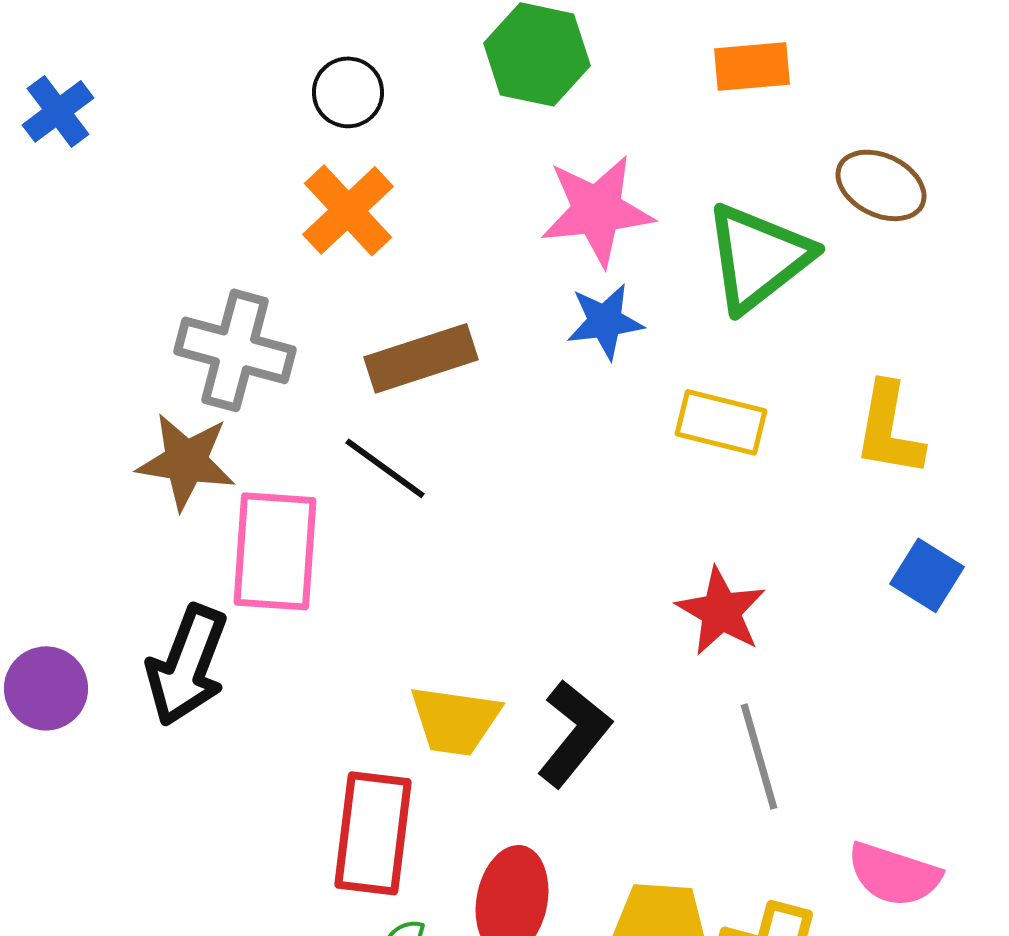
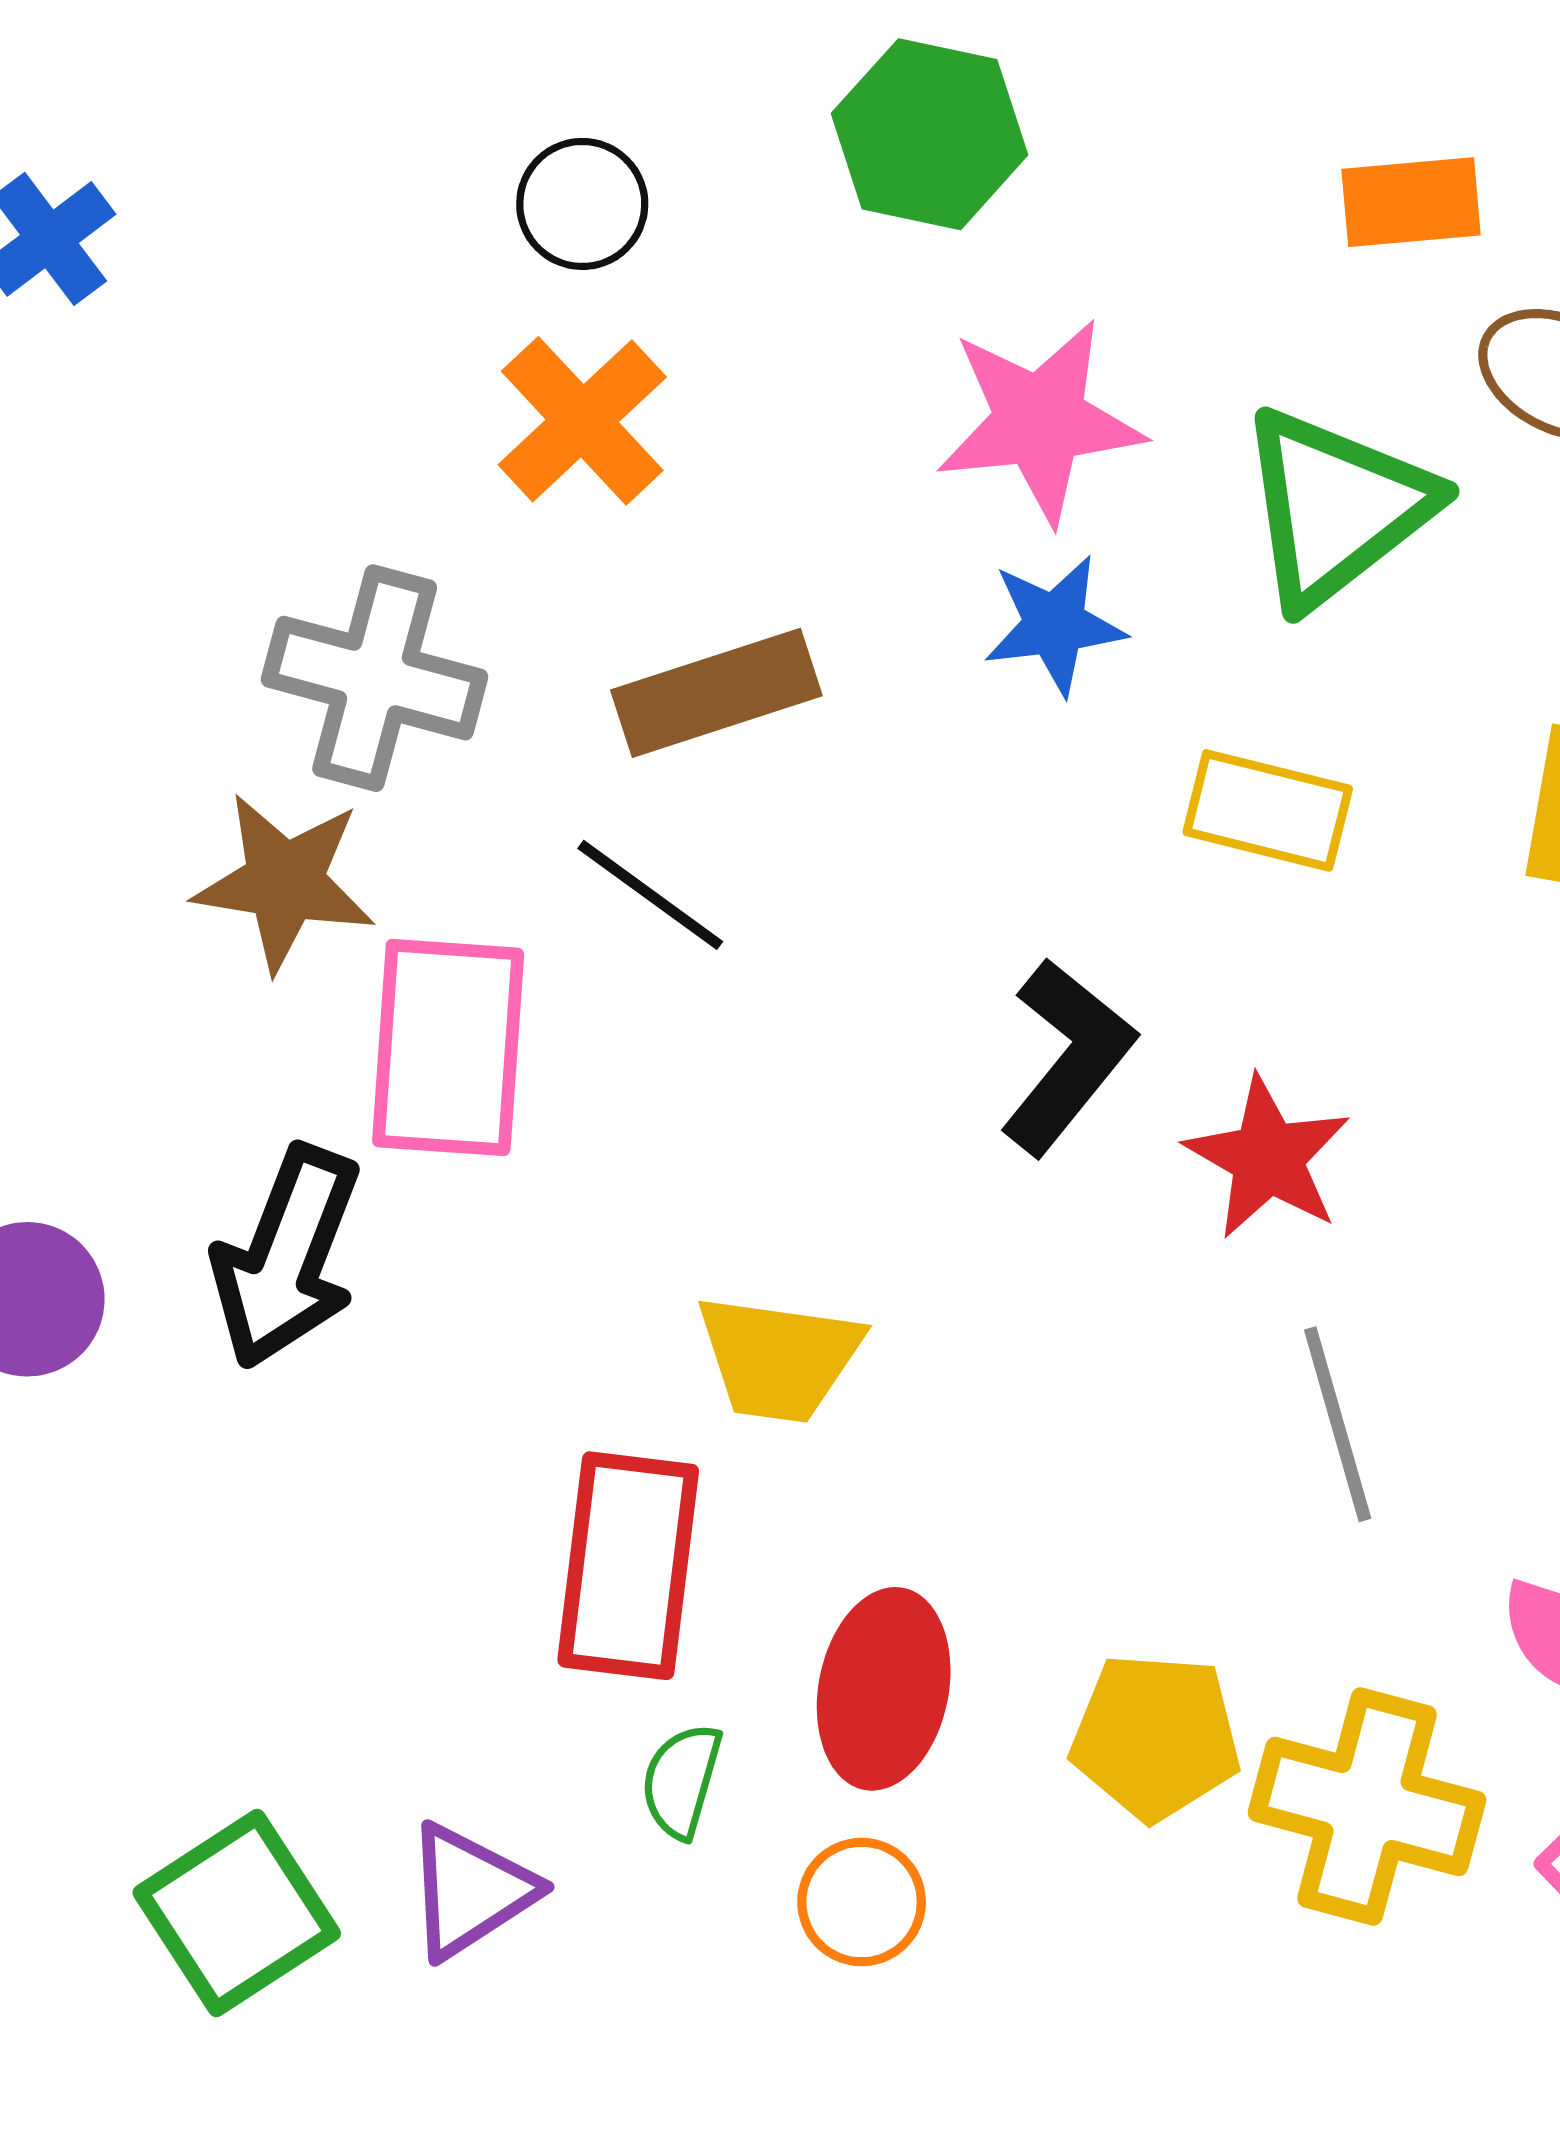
orange rectangle: (752, 66) -> (1411, 202), moved
black L-shape: (574, 733) -> (1067, 1057), moved

